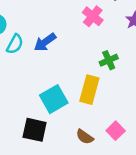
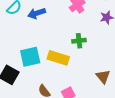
yellow rectangle: (89, 90) -> (58, 58), turned 75

